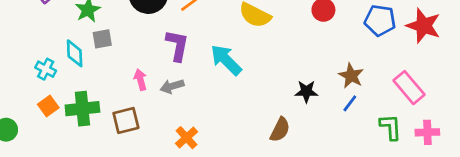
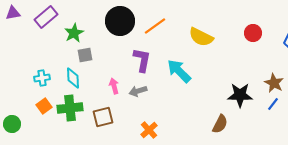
cyan diamond: (75, 53) -> (73, 78), moved
cyan cross: (46, 69) -> (42, 78), turned -35
black star: (306, 92) -> (240, 95), size x1.4

